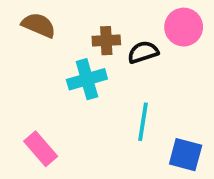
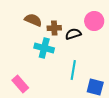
brown semicircle: (39, 25) -> (33, 20), moved
cyan cross: (87, 79) -> (44, 48), turned 30

